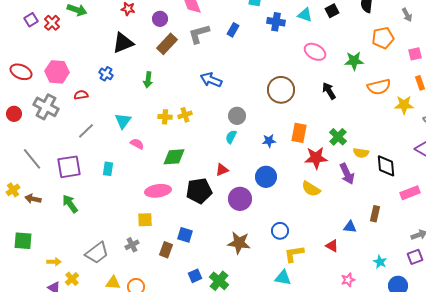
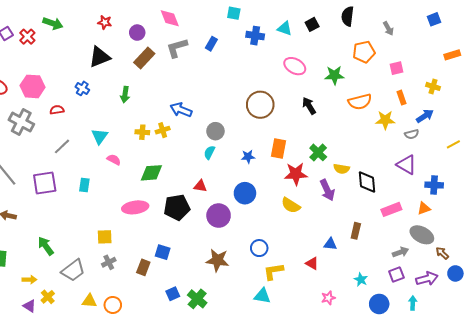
blue arrow: (211, 80) -> (181, 110), moved
red triangle: (222, 170) -> (200, 186), turned 32
green arrow: (70, 204) -> (46, 246), moved
yellow square: (145, 220) -> (105, 237), moved

